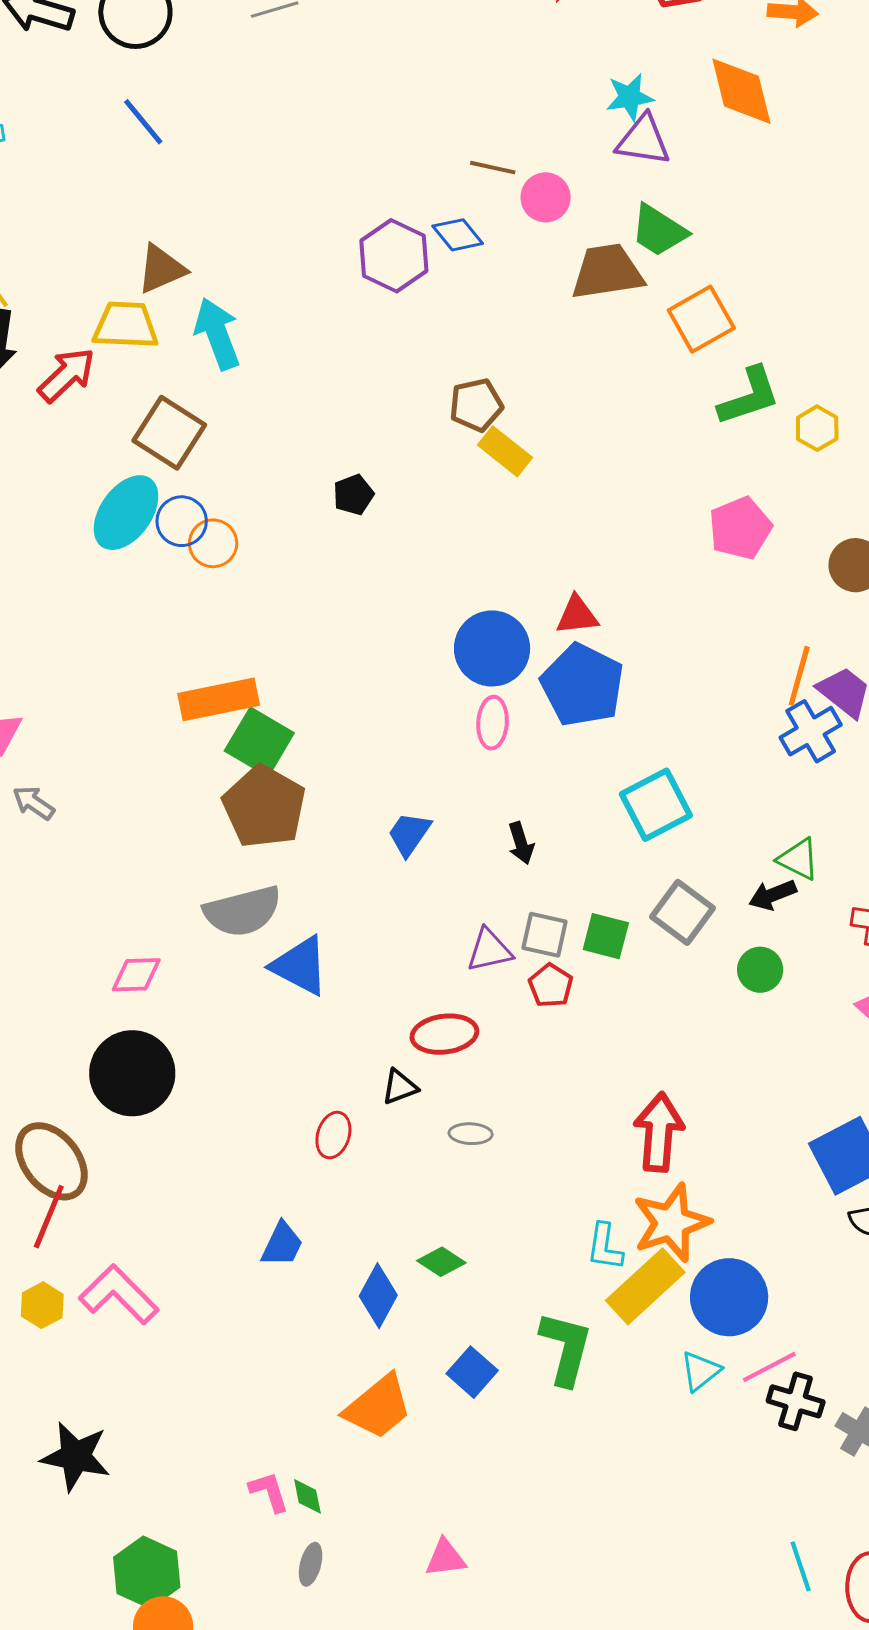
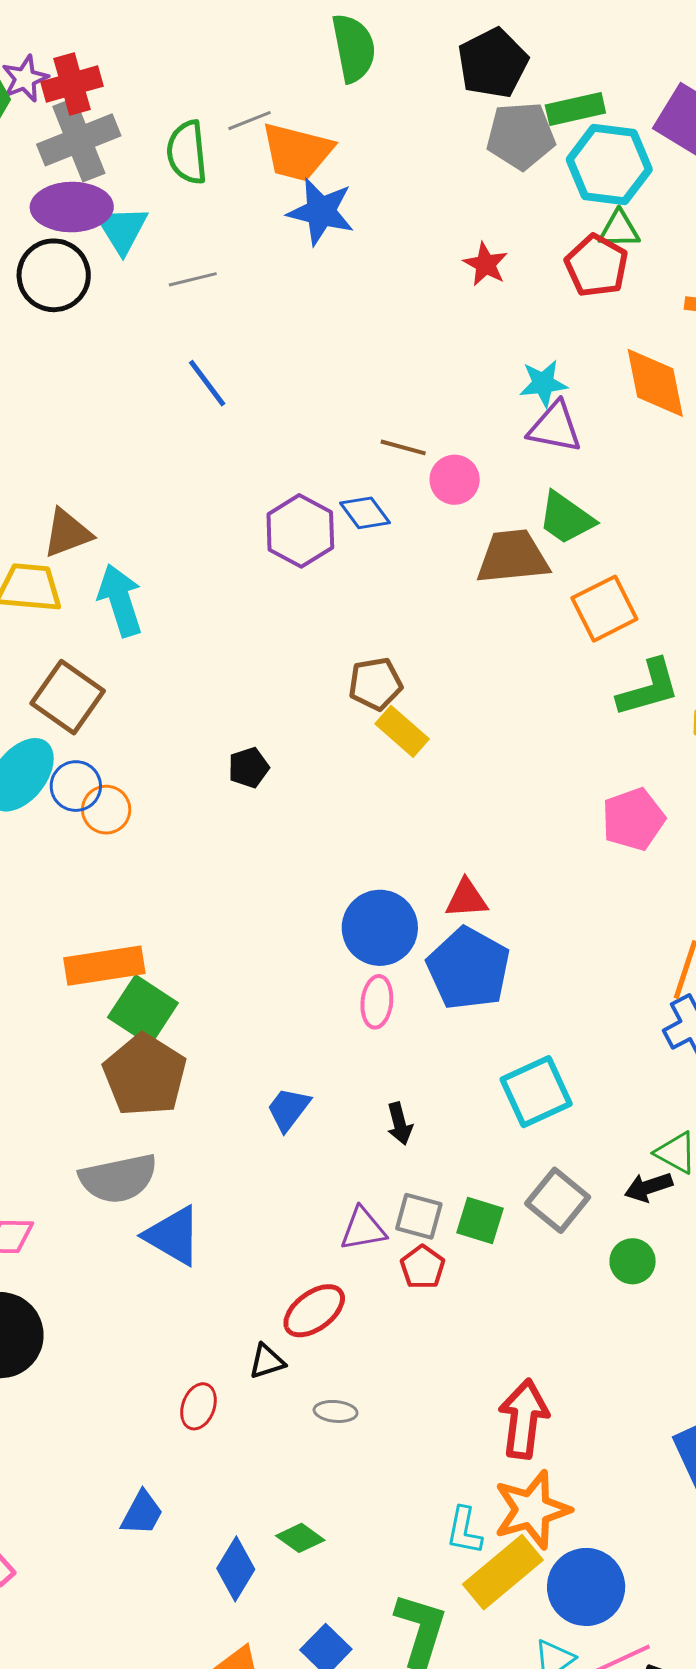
blue line: (143, 122) -> (207, 383), moved
red ellipse: (444, 1034) -> (314, 1311), turned -32

